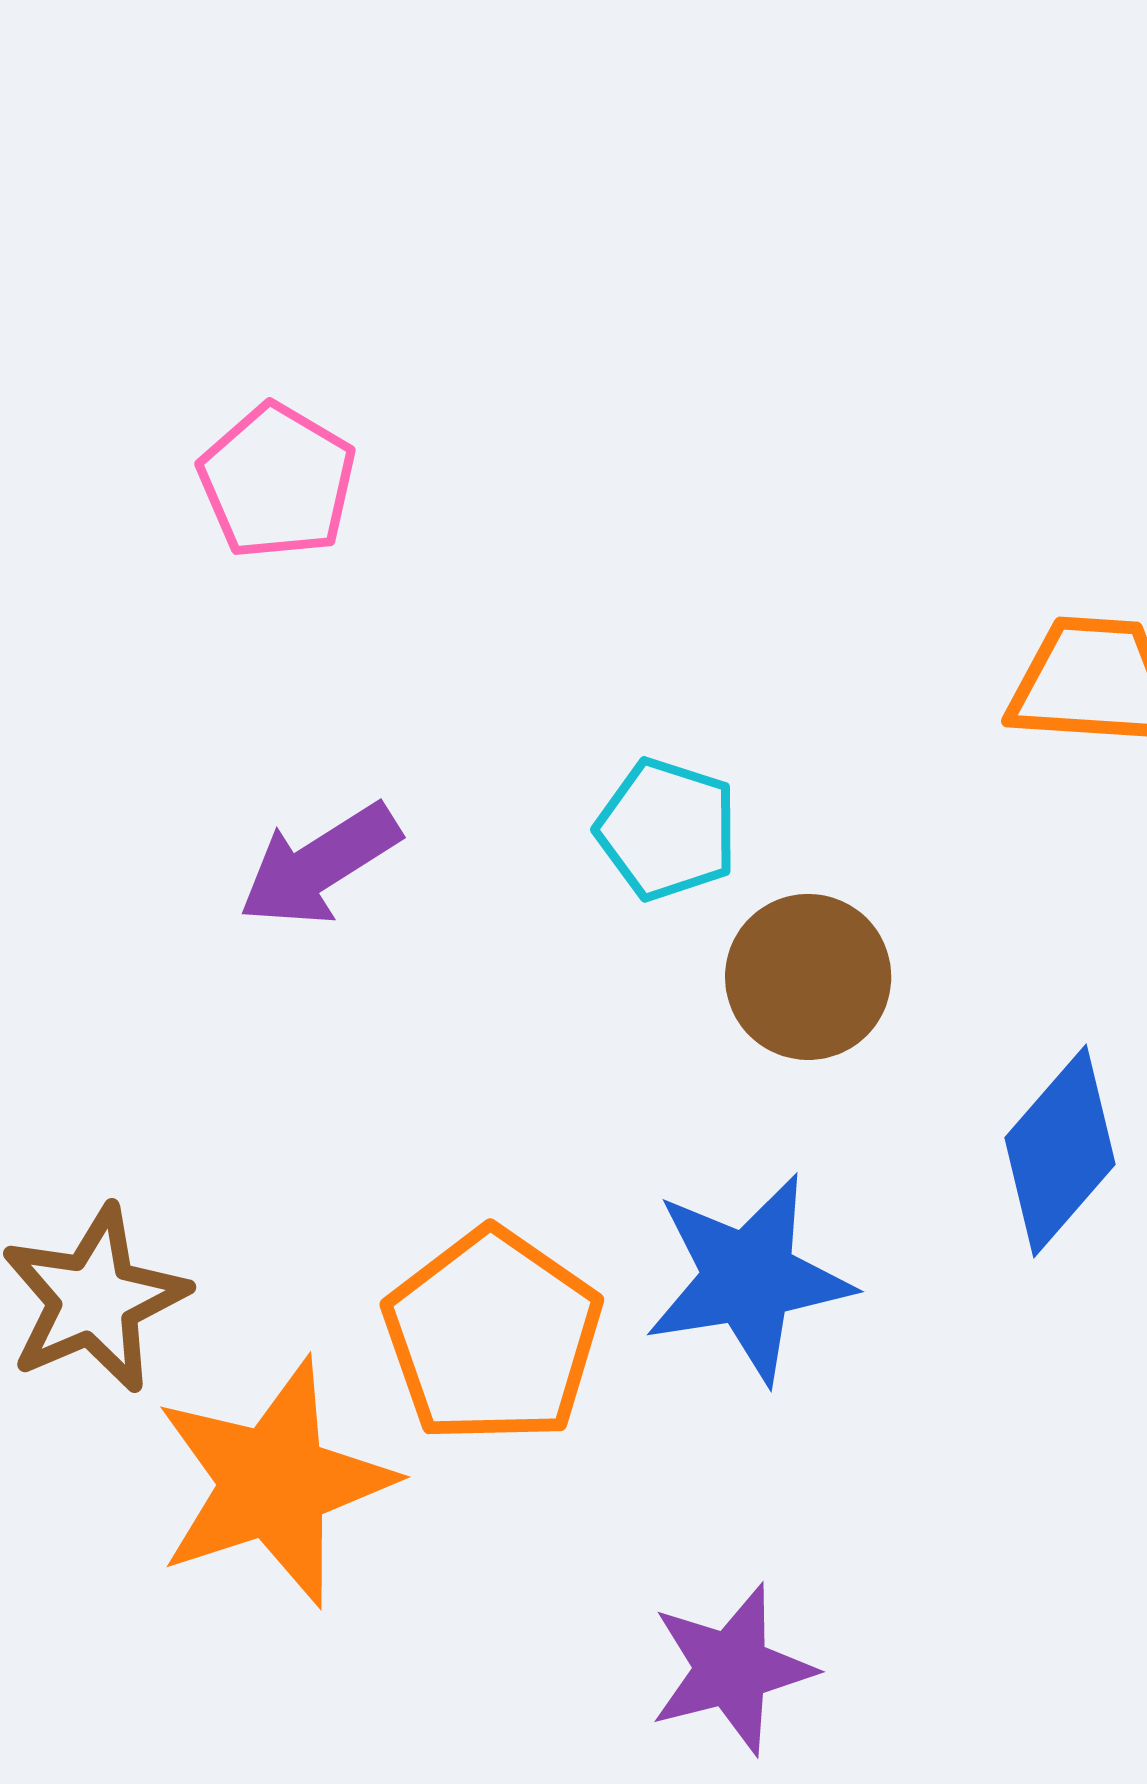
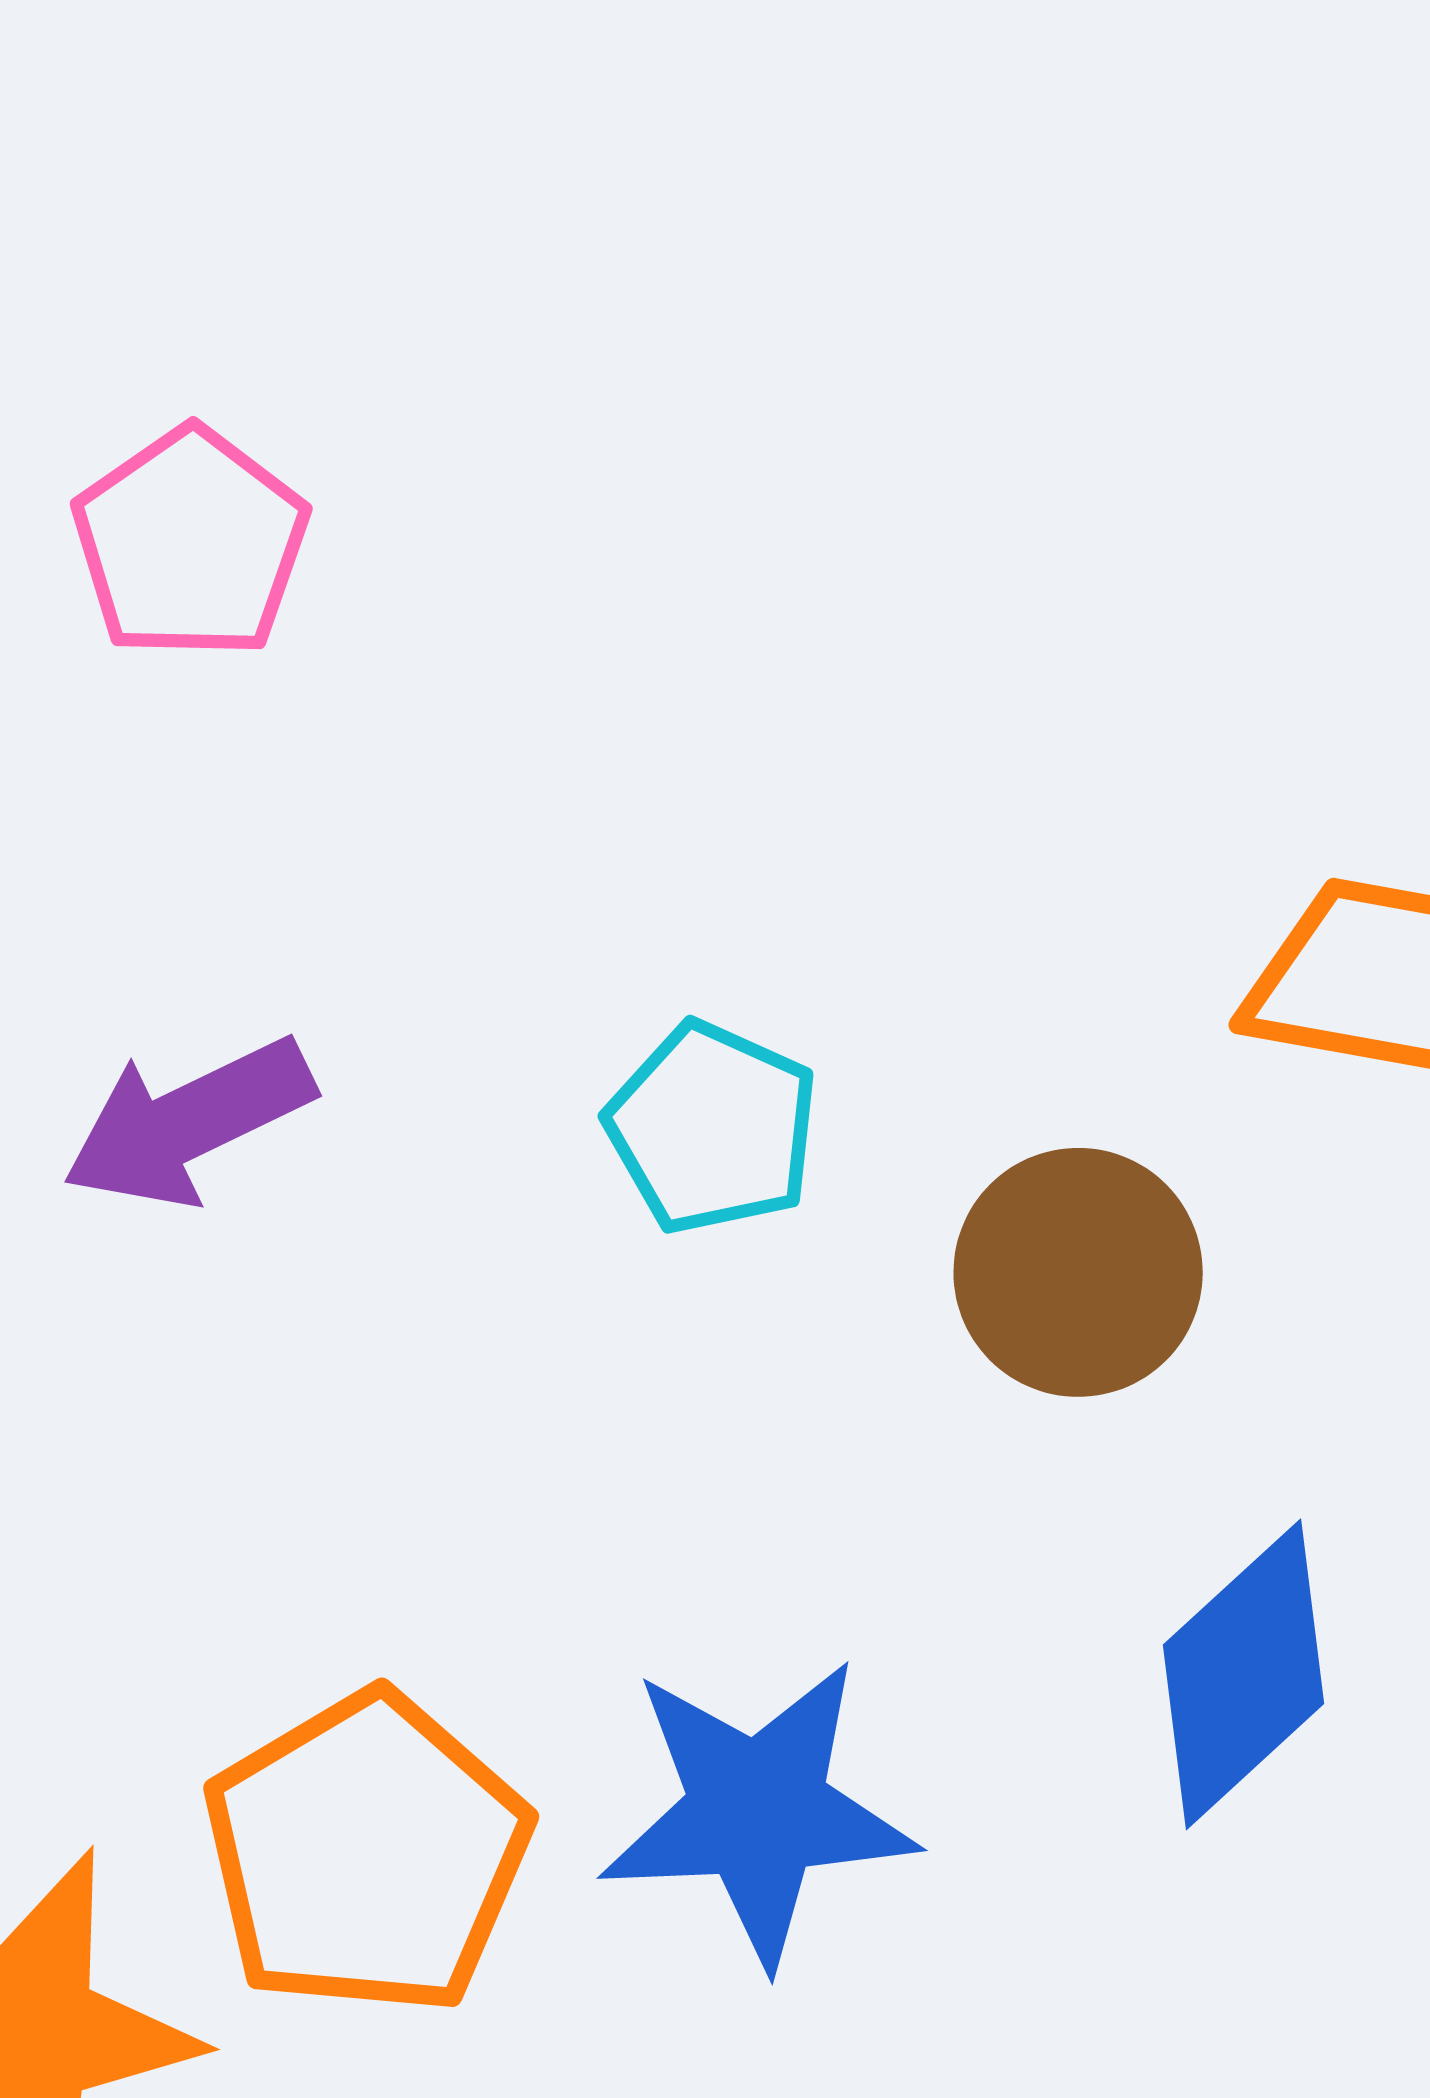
brown circle: (808, 977) -> (1078, 1272), moved

